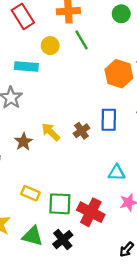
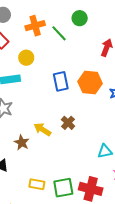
green line: (82, 40) -> (59, 33), moved
orange hexagon: (119, 74) -> (90, 82), moved
blue rectangle: (109, 120) -> (61, 81), moved

